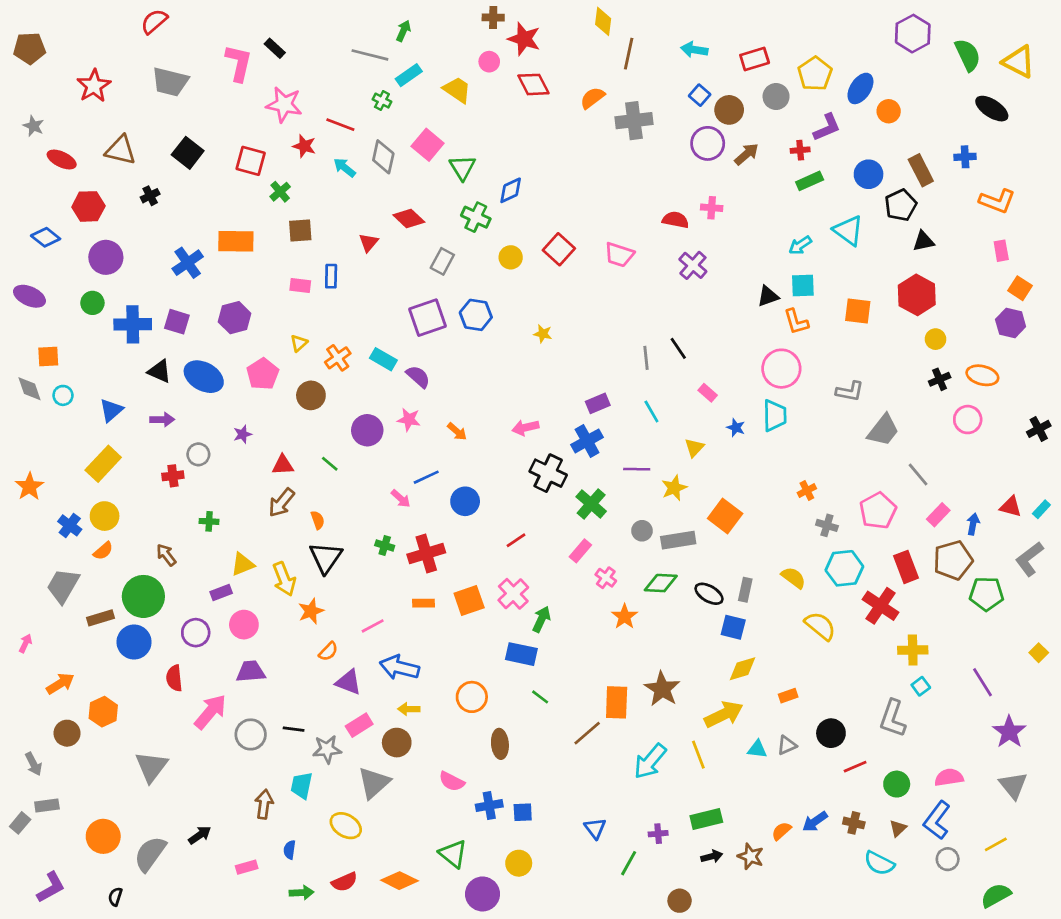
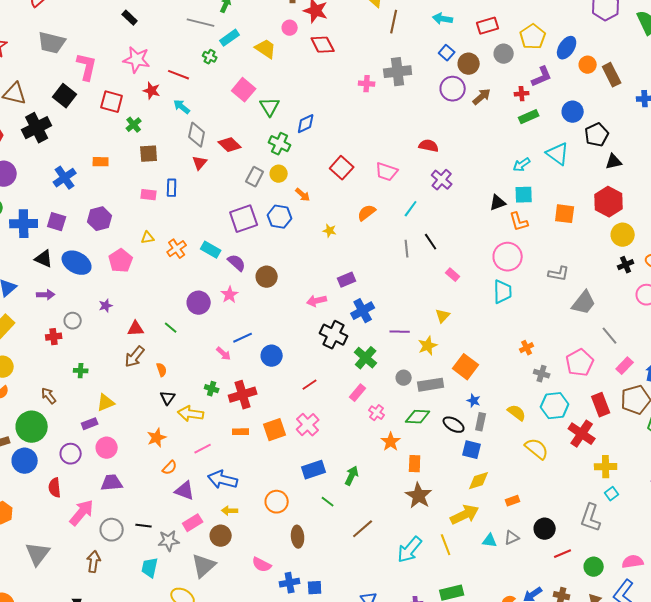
pink L-shape: (239, 63) -> (87, 67), moved
orange semicircle: (592, 98) -> (367, 213), moved
gray diamond: (383, 157) -> (197, 135), moved
brown rectangle: (921, 170) -> (612, 75), moved
black cross: (150, 196) -> (37, 128), size x2.0
pink cross: (712, 208) -> (367, 84), moved
orange rectangle: (236, 241) -> (101, 162), size x0.6
yellow circle: (511, 257) -> (279, 174), moved
yellow circle: (936, 339) -> (623, 235), size x1.5
yellow triangle: (299, 343) -> (148, 238), turned 32
brown circle: (311, 395) -> (267, 277), moved
purple rectangle: (598, 403) -> (347, 280), moved
cyan line: (651, 411) -> (411, 209), moved, turned 66
pink star: (409, 420) -> (230, 295), turned 30
blue star: (736, 428) -> (474, 401), moved
orange arrow: (457, 432) -> (303, 195), moved
black triangle: (326, 558) -> (168, 398), size x0.6
yellow arrow: (284, 579) -> (191, 414), moved, turned 120
green arrow: (541, 619) -> (352, 476), moved
blue rectangle: (521, 654) -> (314, 470), turned -30
orange rectangle: (617, 702) -> (415, 464), moved, size x0.7
brown arrow: (264, 804) -> (94, 562), moved

